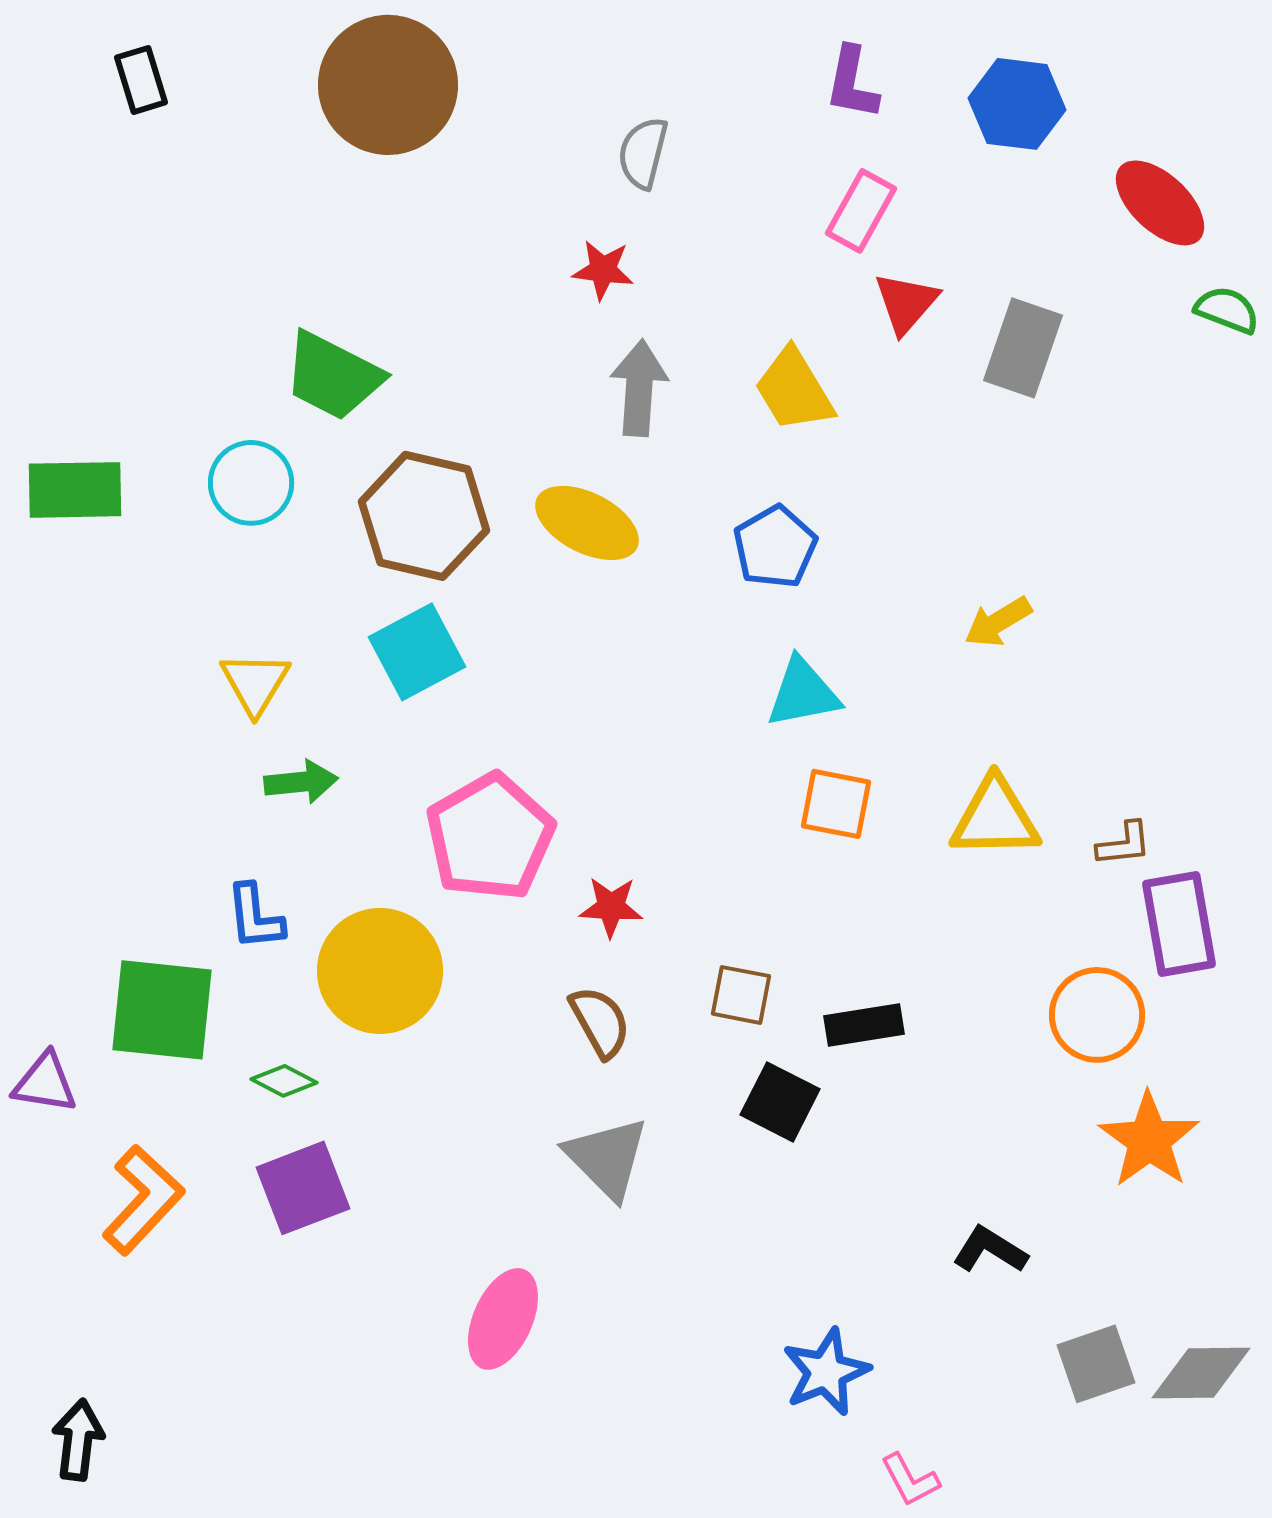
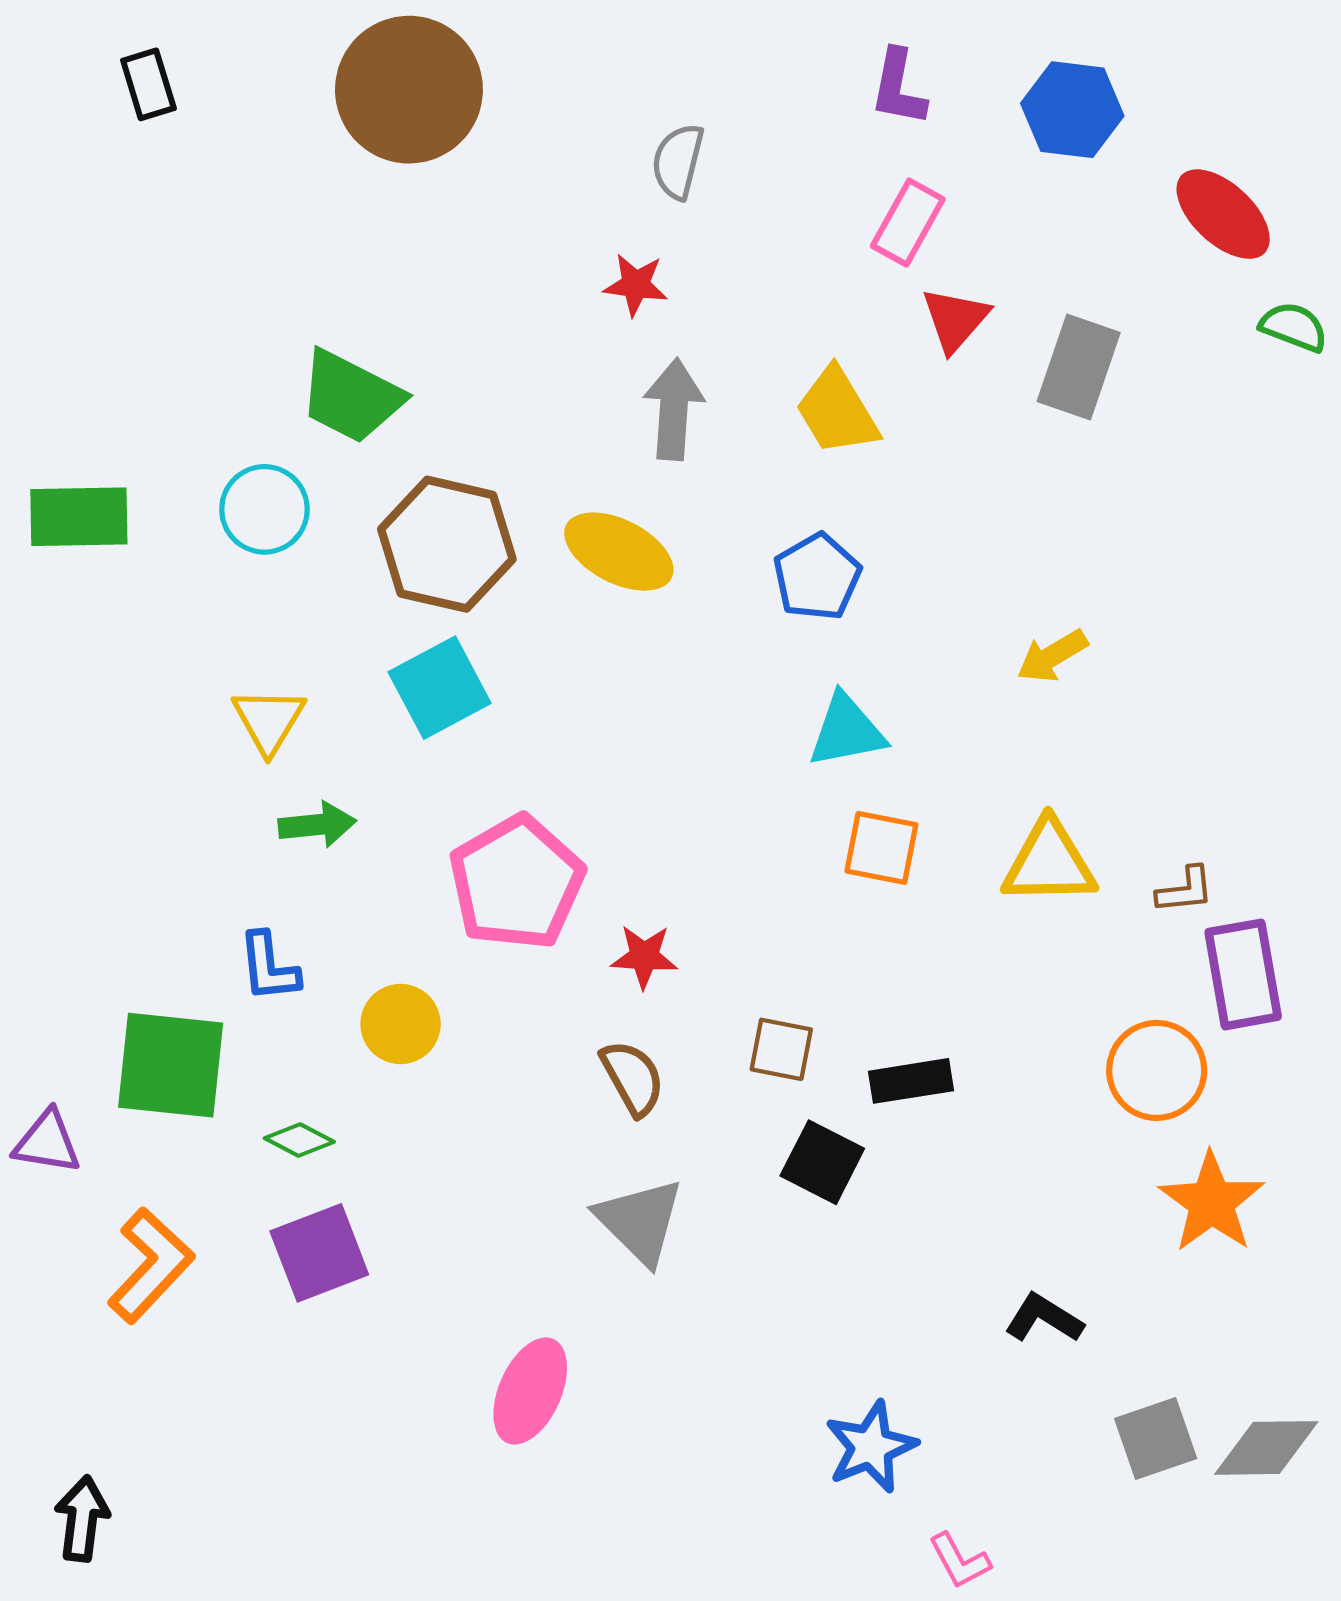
yellow circle: (380, 971) -> (401, 1024), size x0.6

